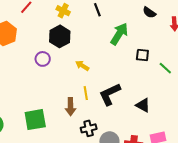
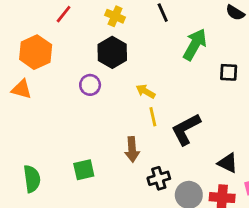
yellow line: (86, 93) -> (153, 117), moved
black triangle: (143, 105) -> (228, 163), moved
green square: (35, 120) -> (84, 170), size x0.7

